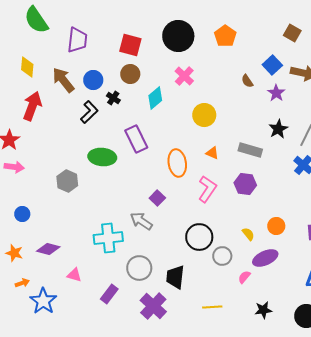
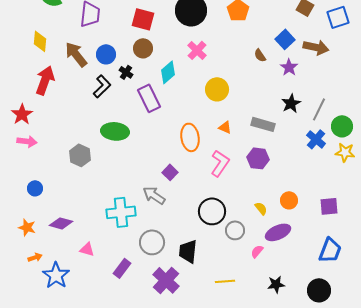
purple rectangle: (136, 139) -> (149, 98), moved

